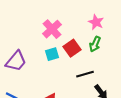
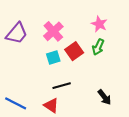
purple trapezoid: (16, 61) -> (17, 33), moved
black line: (85, 74) -> (62, 86), moved

